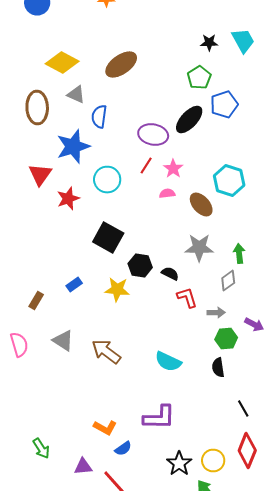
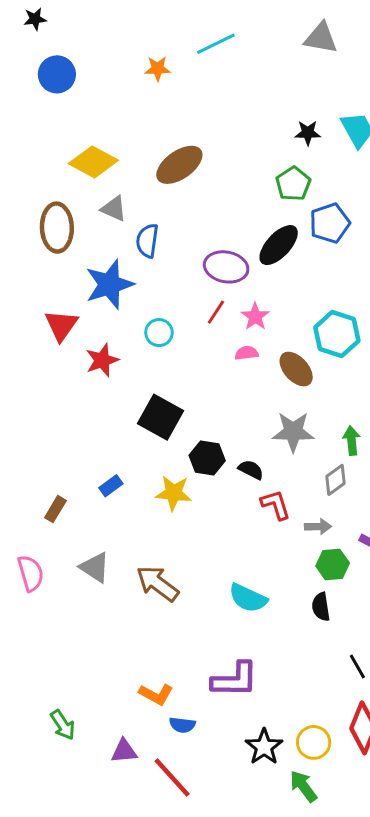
cyan circle: (107, 180) -> (159, 333), size x0.7
blue semicircle: (123, 448) -> (182, 725), turned 42

